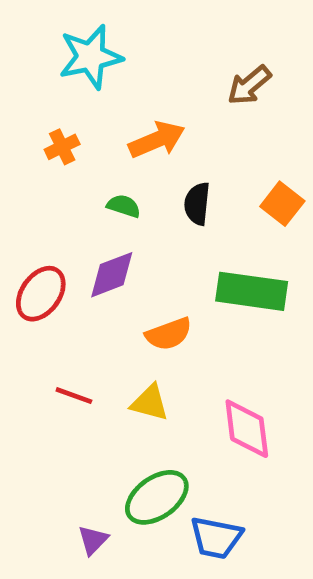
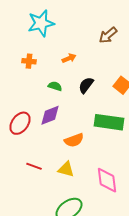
orange arrow: (157, 140) -> (69, 58), size x0.6
orange cross: (62, 147) -> (29, 61), turned 32
black semicircle: (197, 204) -> (86, 85), turned 30

